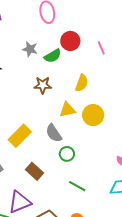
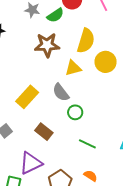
yellow semicircle: (82, 83) -> (86, 41), size x1.4
brown star: (43, 85) -> (47, 45), size x1.4
yellow circle: (93, 115) -> (106, 62), moved

